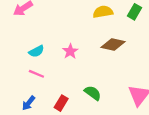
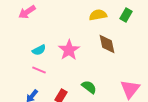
brown diamond: (113, 45) -> (107, 44), turned 65
pink star: (70, 51) -> (69, 50), size x1.5

